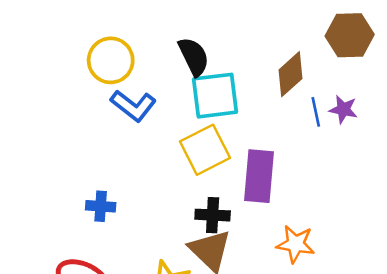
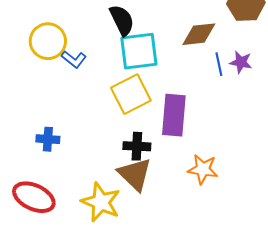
yellow circle: (111, 60) -> (48, 41), moved
brown diamond: (291, 74) -> (199, 34), turned 36
blue L-shape: (133, 106) -> (74, 59), size x0.7

